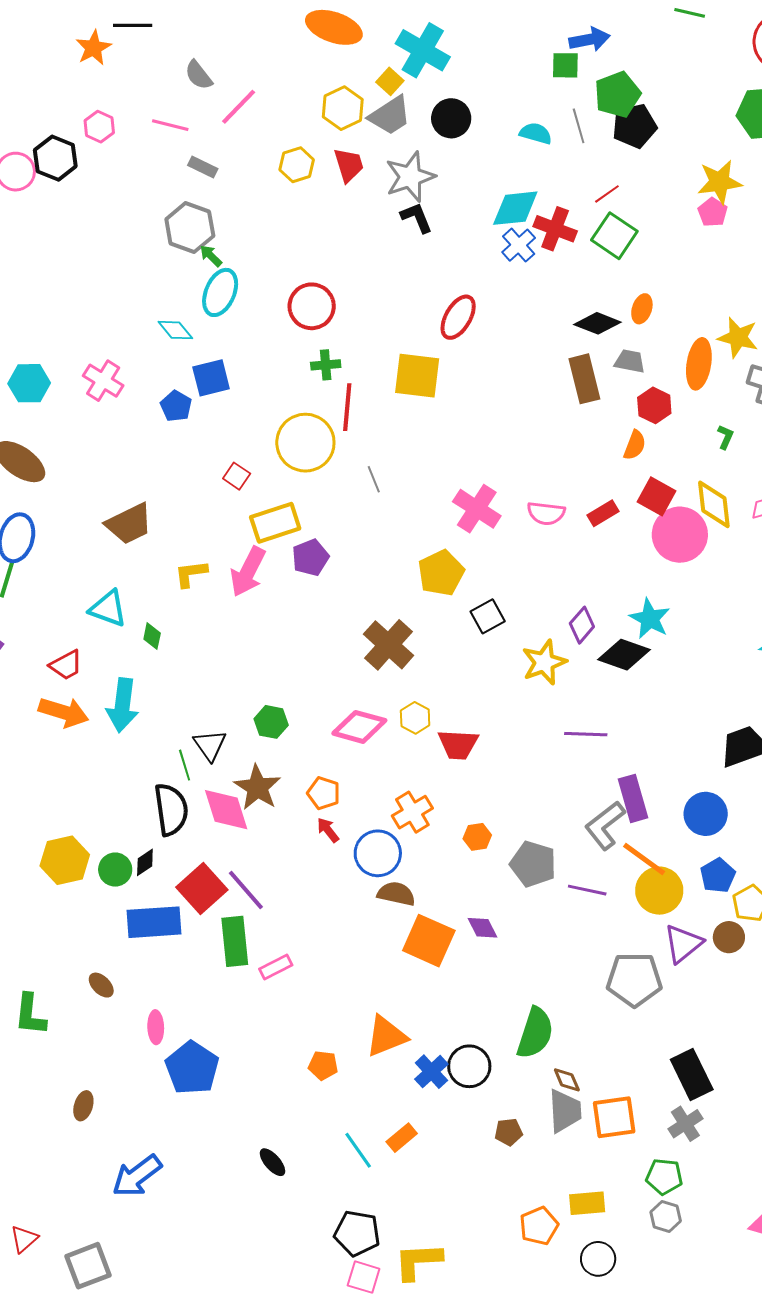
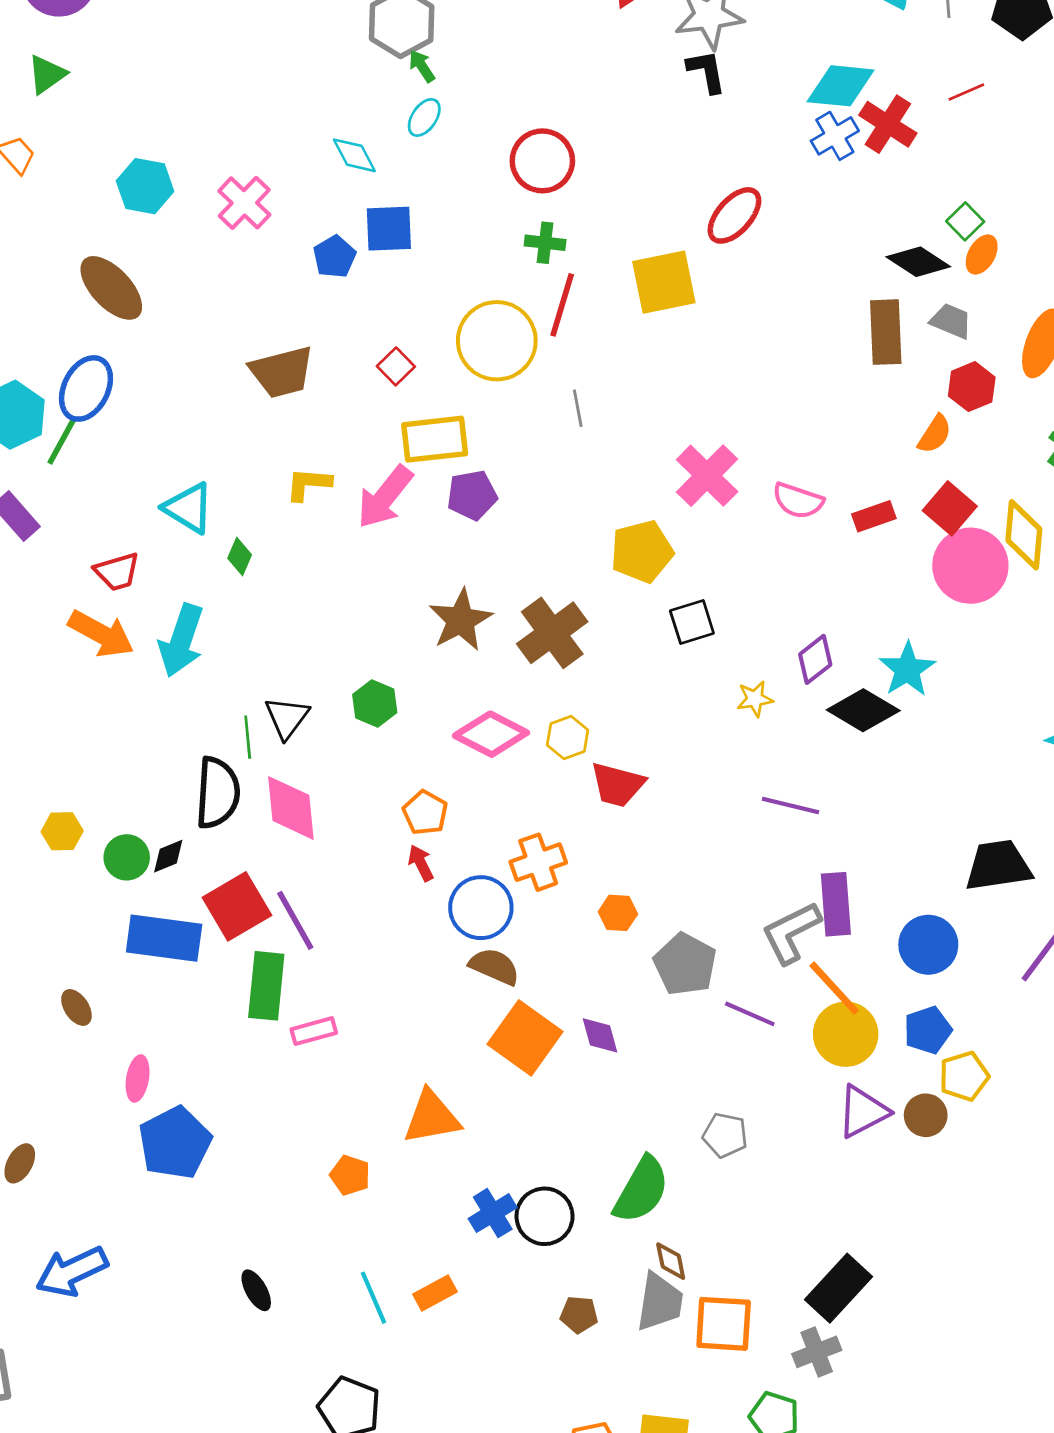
green square: (614, 236) -> (965, 221), moved, size x0.6
cyan ellipse: (220, 292) -> (424, 117), size x0.6
yellow square: (417, 376) -> (664, 282), turned -30
brown trapezoid: (129, 524) -> (282, 372), moved
yellow star: (544, 662) -> (755, 699), size x0.6
brown star: (257, 787) -> (461, 620), moved
yellow hexagon: (65, 860) -> (62, 831), size x0.6
gray pentagon: (634, 979) -> (725, 1135), moved, size x0.6
orange triangle: (386, 1036) -> (432, 1117), moved
black rectangle: (692, 1075) -> (839, 1288), turned 57

